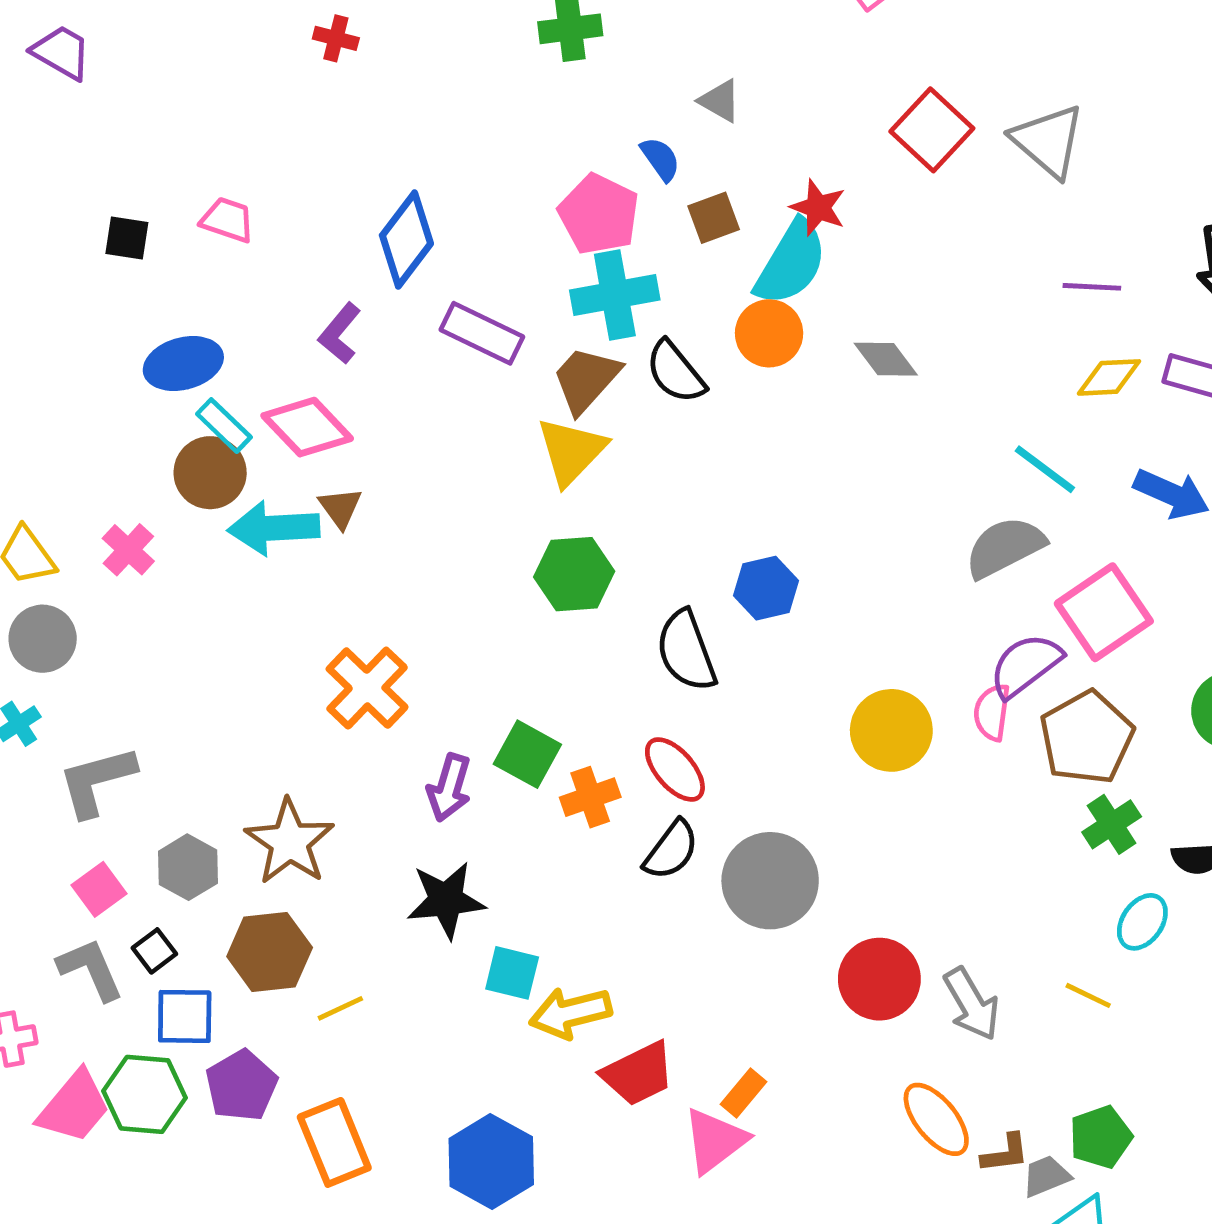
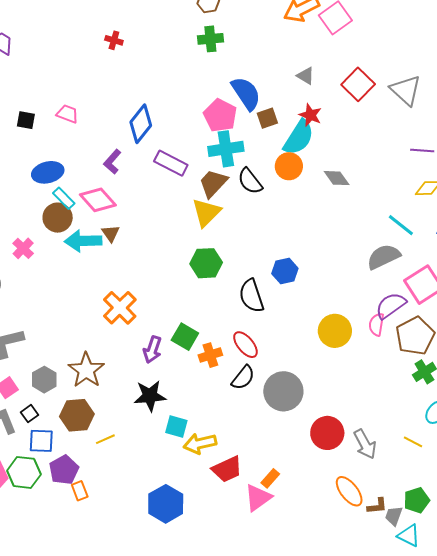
gray triangle: (720, 101) -> (306, 76), moved
blue semicircle: (660, 159) -> (246, 93), size x1.8
orange rectangle: (334, 1142) -> (80, 491), moved, size x0.6
gray trapezoid: (1046, 1176) -> (394, 516), turned -50

